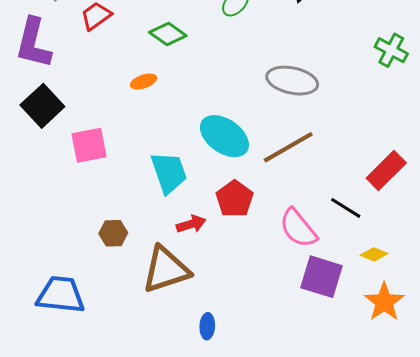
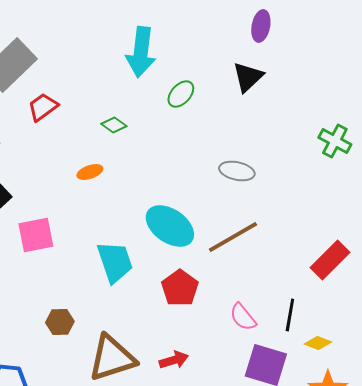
green diamond: (168, 34) -> (114, 125), size x0.7
gray ellipse: (292, 81) -> (237, 171), size x0.7
black line: (346, 208) -> (290, 315), moved, turned 68
red arrow: (191, 224) -> (174, 360), moved
pink semicircle: (298, 228) -> (243, 317), size x0.7

